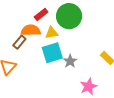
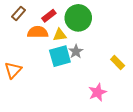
brown rectangle: (19, 42) -> (18, 13), moved
gray star: (70, 61) -> (76, 51), moved

